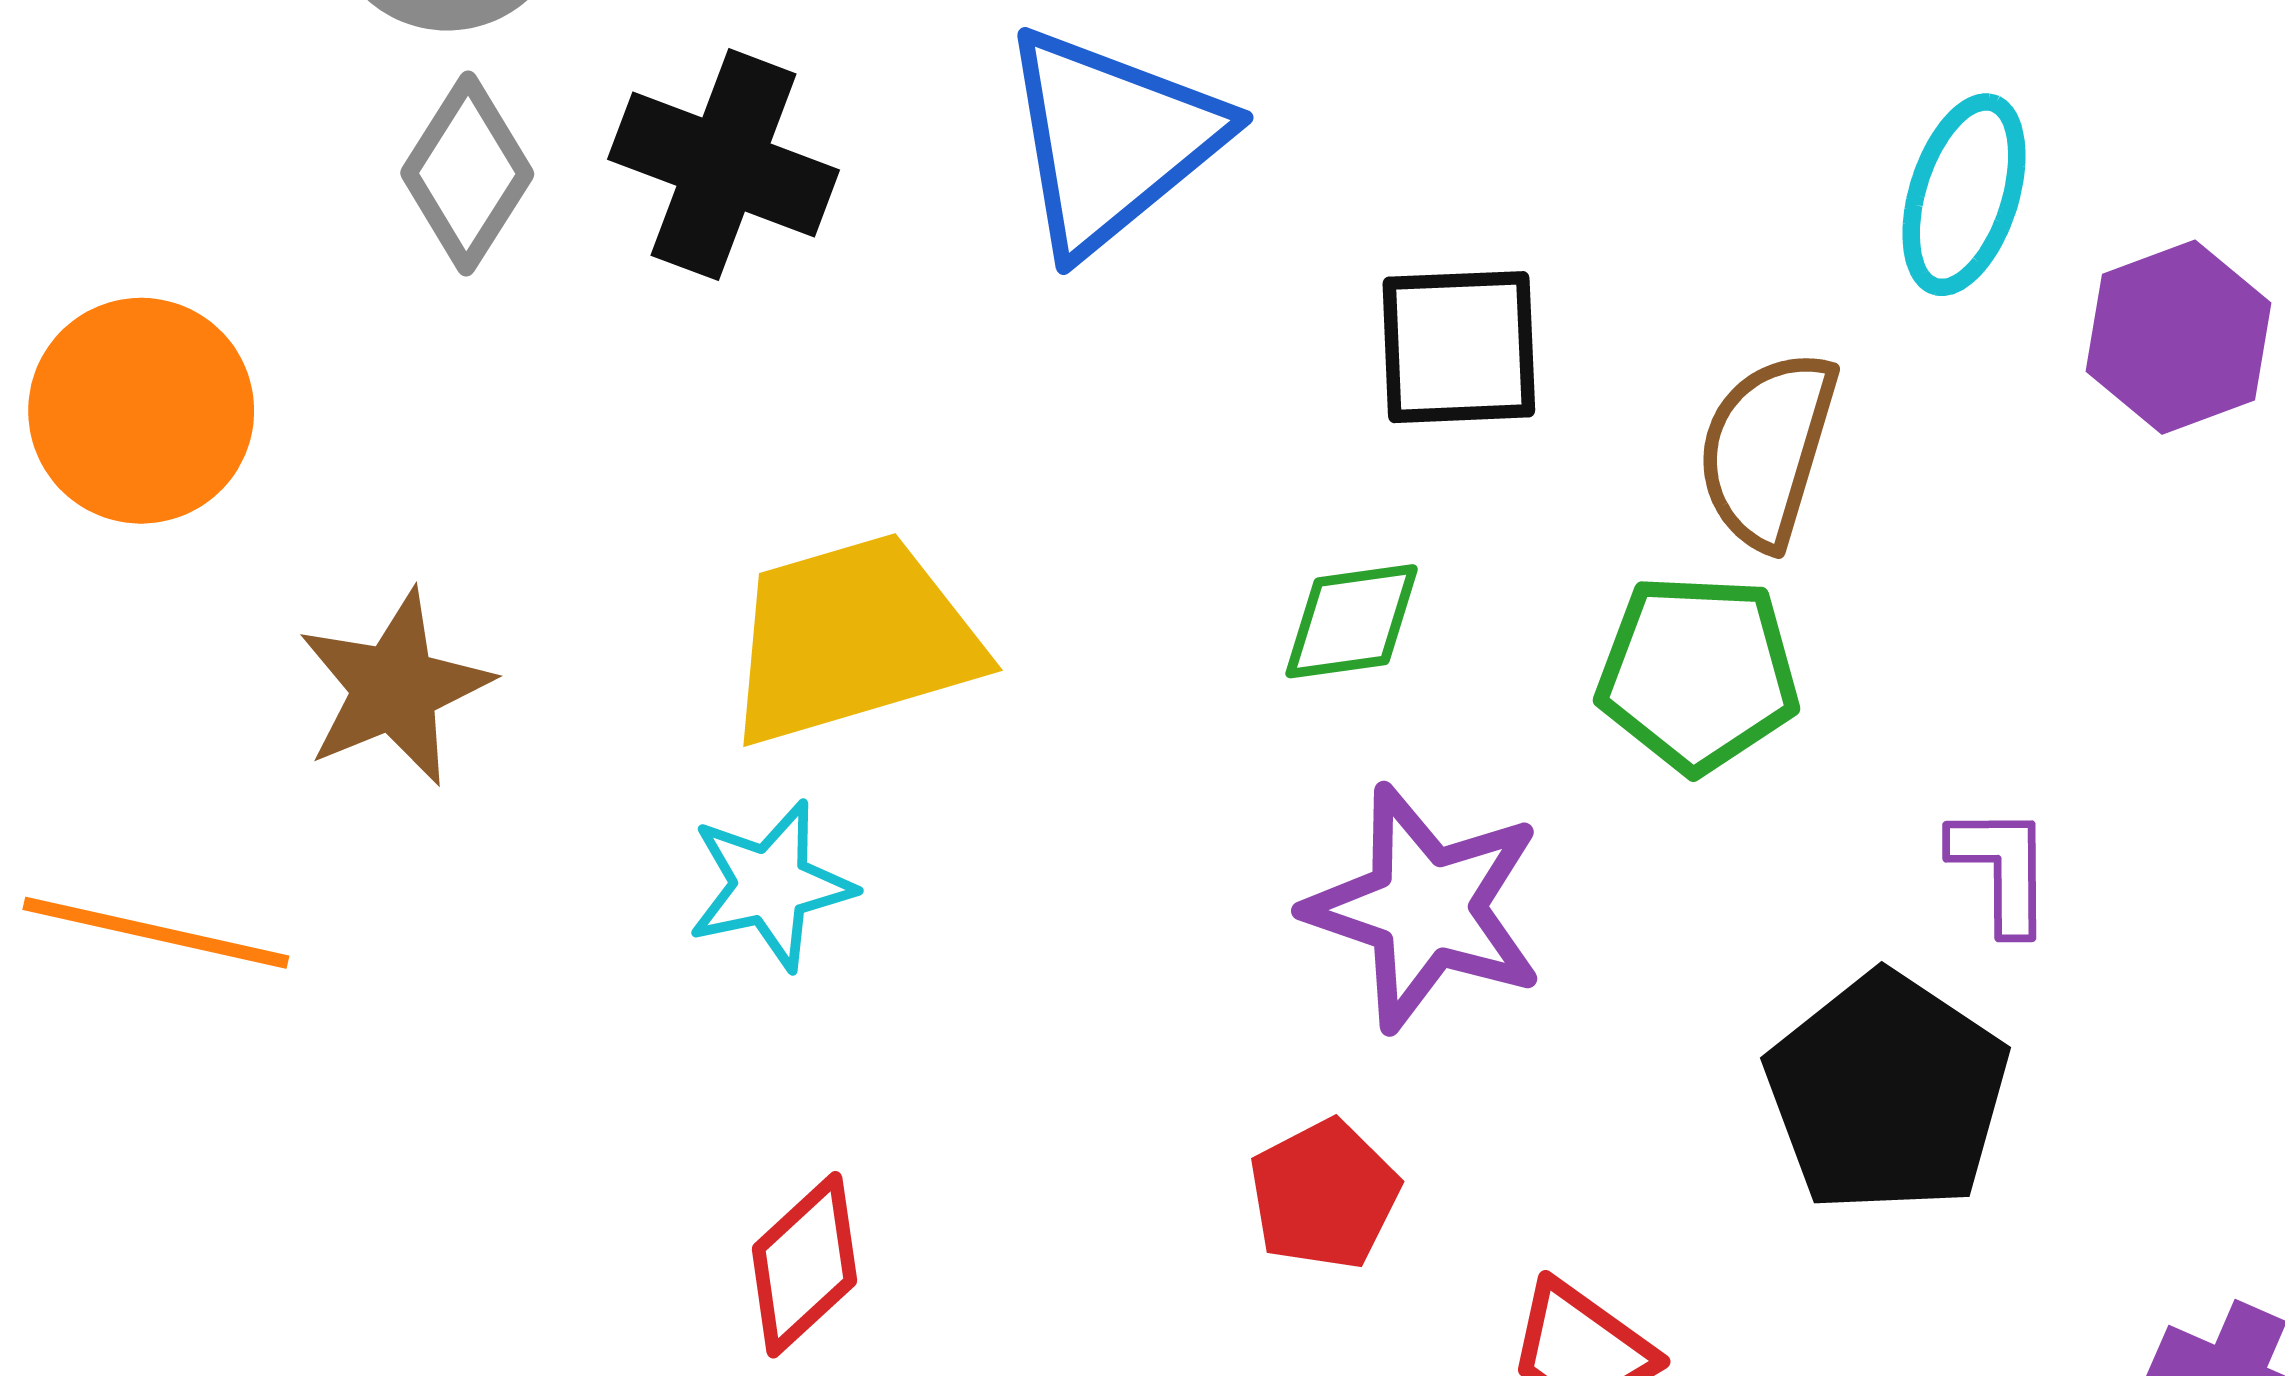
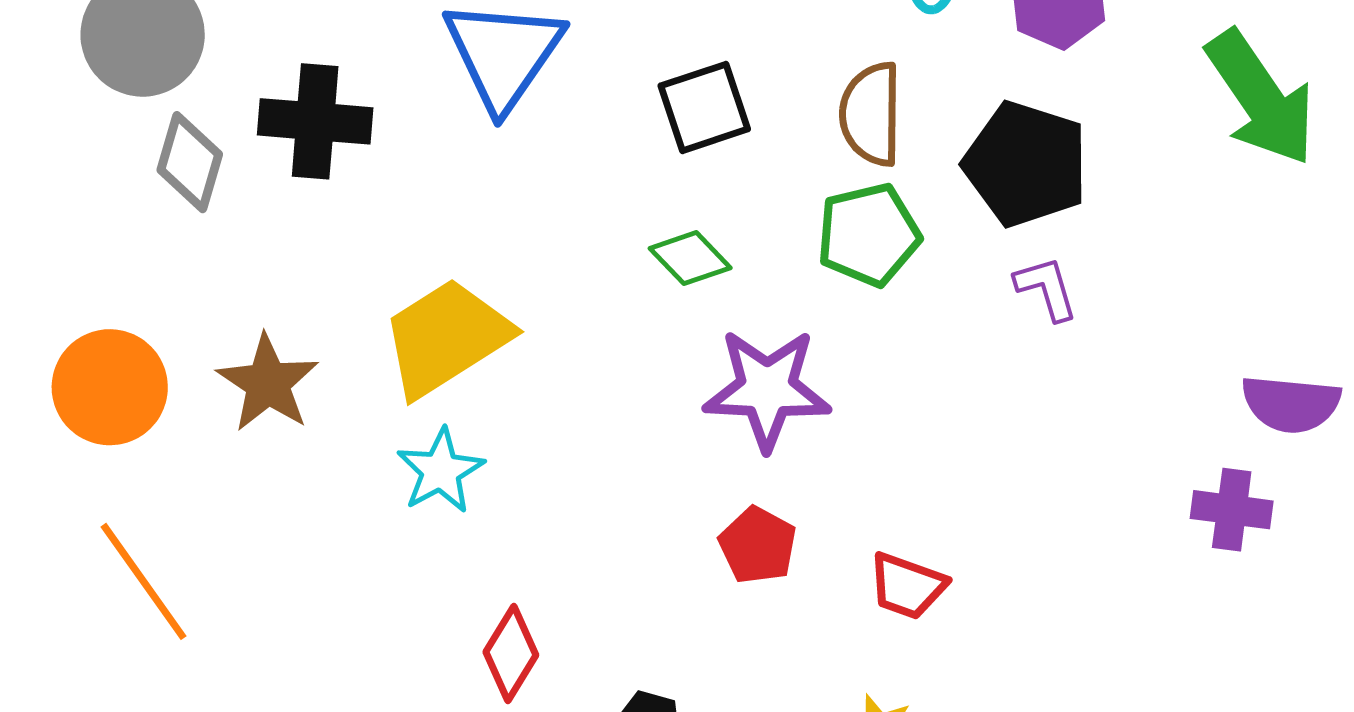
orange circle: (141, 411) -> (110, 387), moved
green diamond: (1352, 621) -> (690, 258), turned 70
brown star: (395, 688) -> (268, 383), moved
orange line: (156, 933) -> (143, 581), turned 58
black pentagon: (1887, 1093) -> (1026, 164), moved

